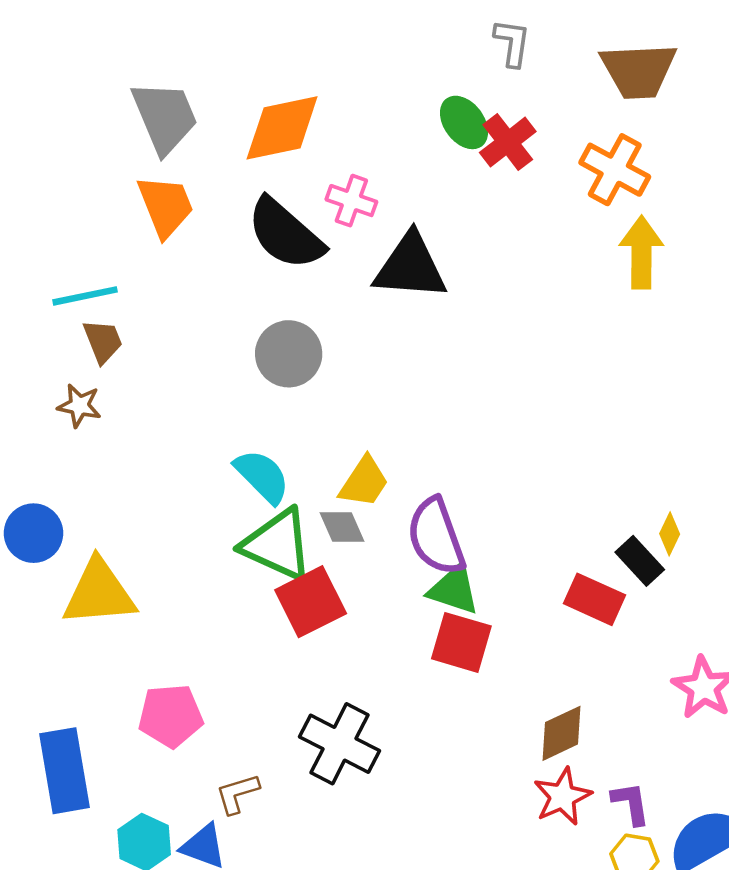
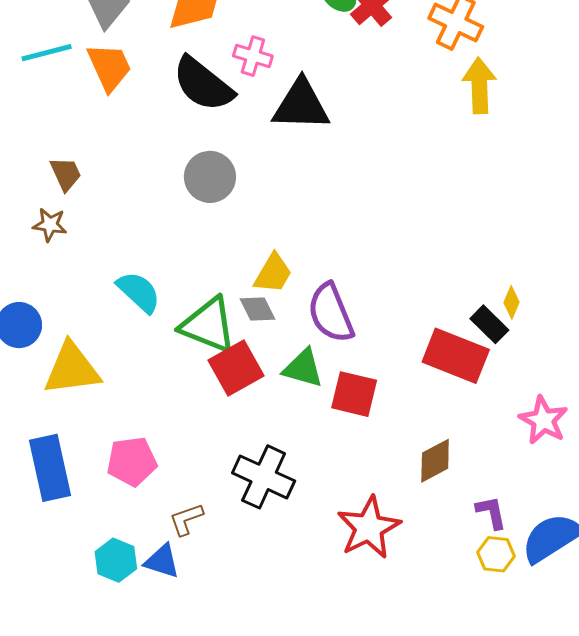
cyan line: (85, 296) -> (47, 53), moved
cyan semicircle: (262, 476) -> (139, 292), moved
green triangle: (454, 590) -> (303, 368), moved
red rectangle: (594, 599) -> (456, 356), size x1.4
blue rectangle: (65, 771) -> (50, 468), moved
red star: (562, 797) -> (369, 528), moved, size x1.4

